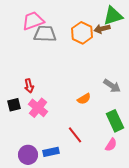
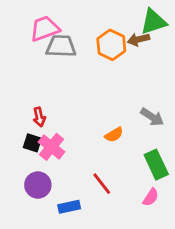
black square: (14, 105) -> (32, 143), moved, turned 32
purple circle: (28, 155) -> (38, 185), moved

